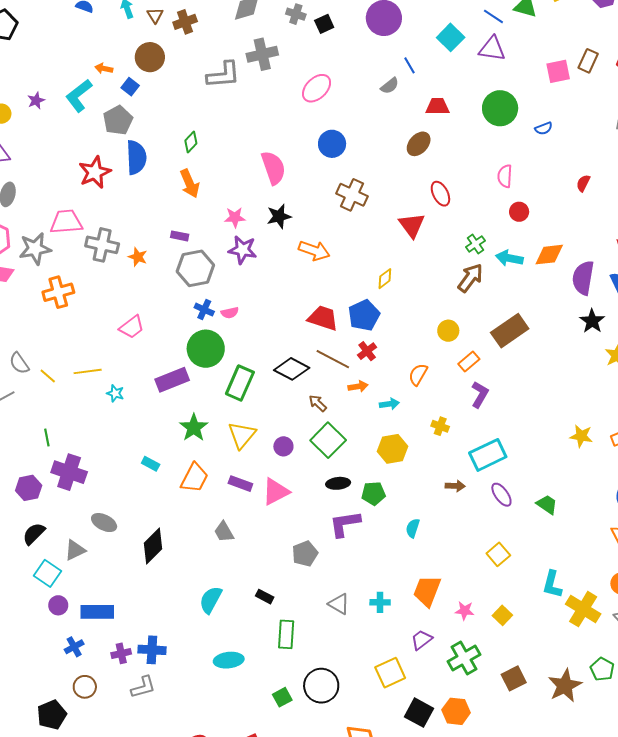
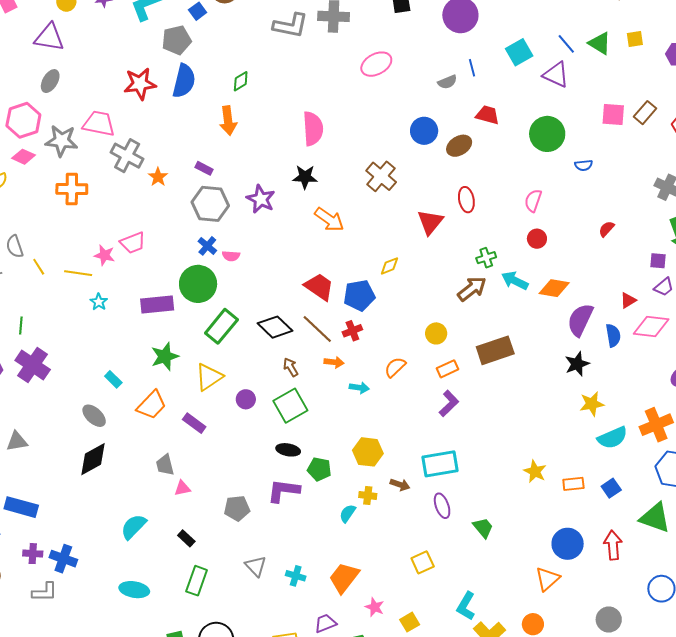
blue circle: (332, 144) -> (424, 131), moved
pink star: (235, 217) -> (104, 255), moved
yellow cross: (440, 426) -> (368, 495), moved, turned -30
yellow hexagon: (392, 449) -> (368, 452), moved
pink triangle: (276, 492) -> (182, 488), moved, size x0.6
gray ellipse: (104, 523) -> (94, 416), moved

